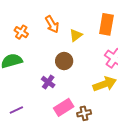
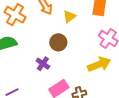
orange cross: (21, 32) -> (15, 15), size x1.5

